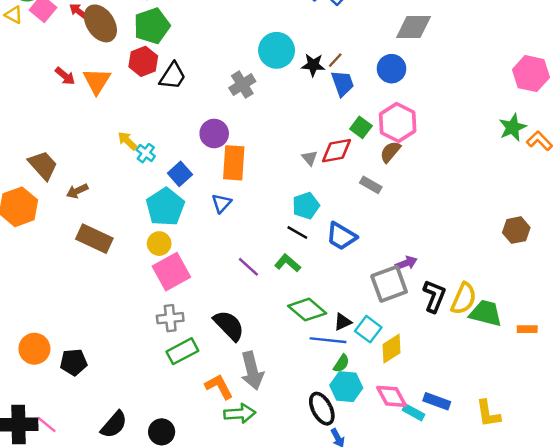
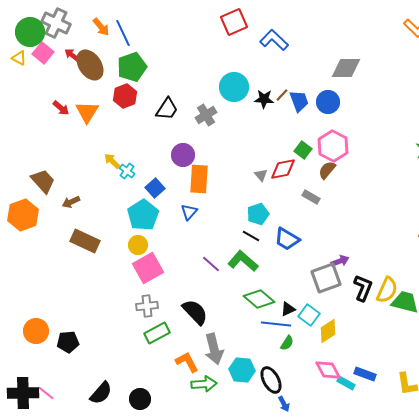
black trapezoid: (173, 76) -> (167, 109), moved
blue trapezoid: (343, 83) -> (299, 101), moved
green L-shape: (288, 263) -> (243, 261), size x1.4
cyan hexagon: (346, 387) -> (242, 370), moved

